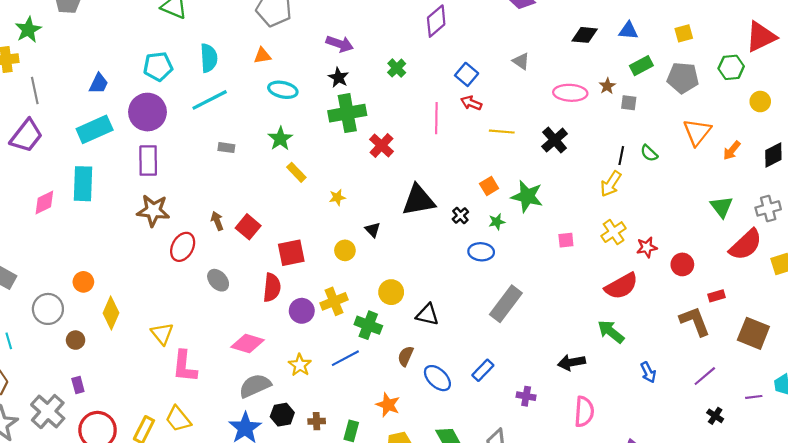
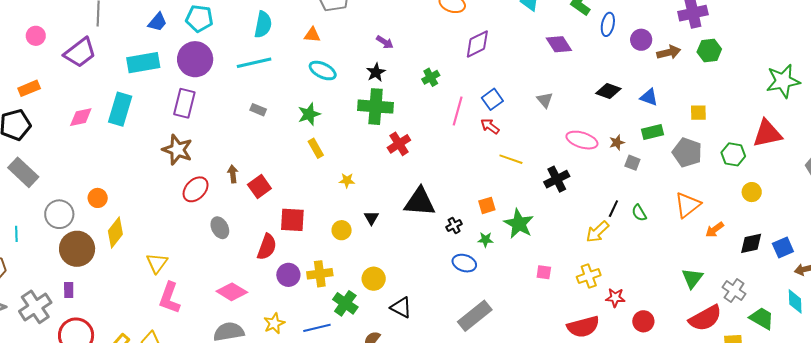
purple arrow: (340, 44) -> (385, 42), size x0.7
cyan pentagon: (158, 66) -> (199, 18), moved
pink line: (436, 118) -> (458, 111), moved
gray cross: (768, 208) -> (734, 291), turned 35
brown circle: (76, 340) -> (77, 249), size x2.0

